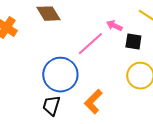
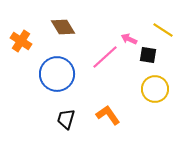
blue circle: (60, 75) -> (57, 74), moved
orange L-shape: (93, 102) -> (108, 115), turned 100

